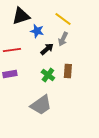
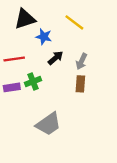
gray arrow: (63, 39) -> (81, 61), moved
green cross: (48, 75) -> (33, 82), moved, turned 32

